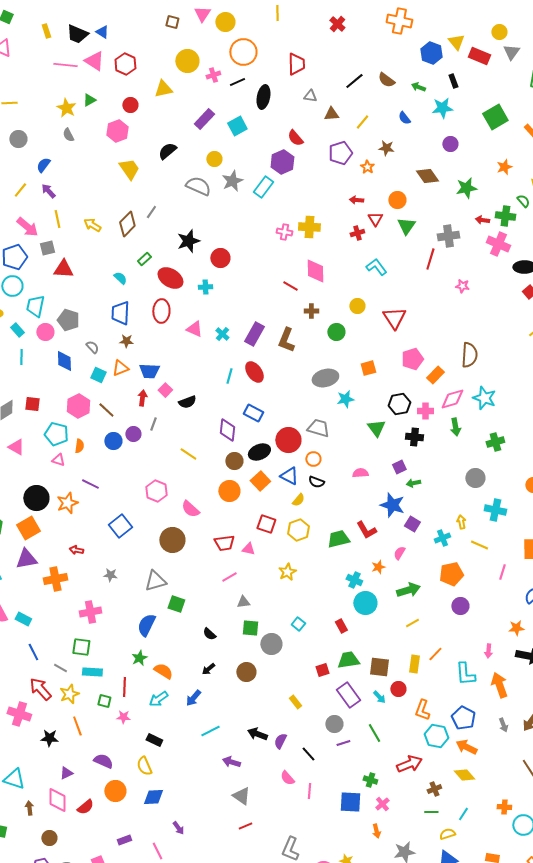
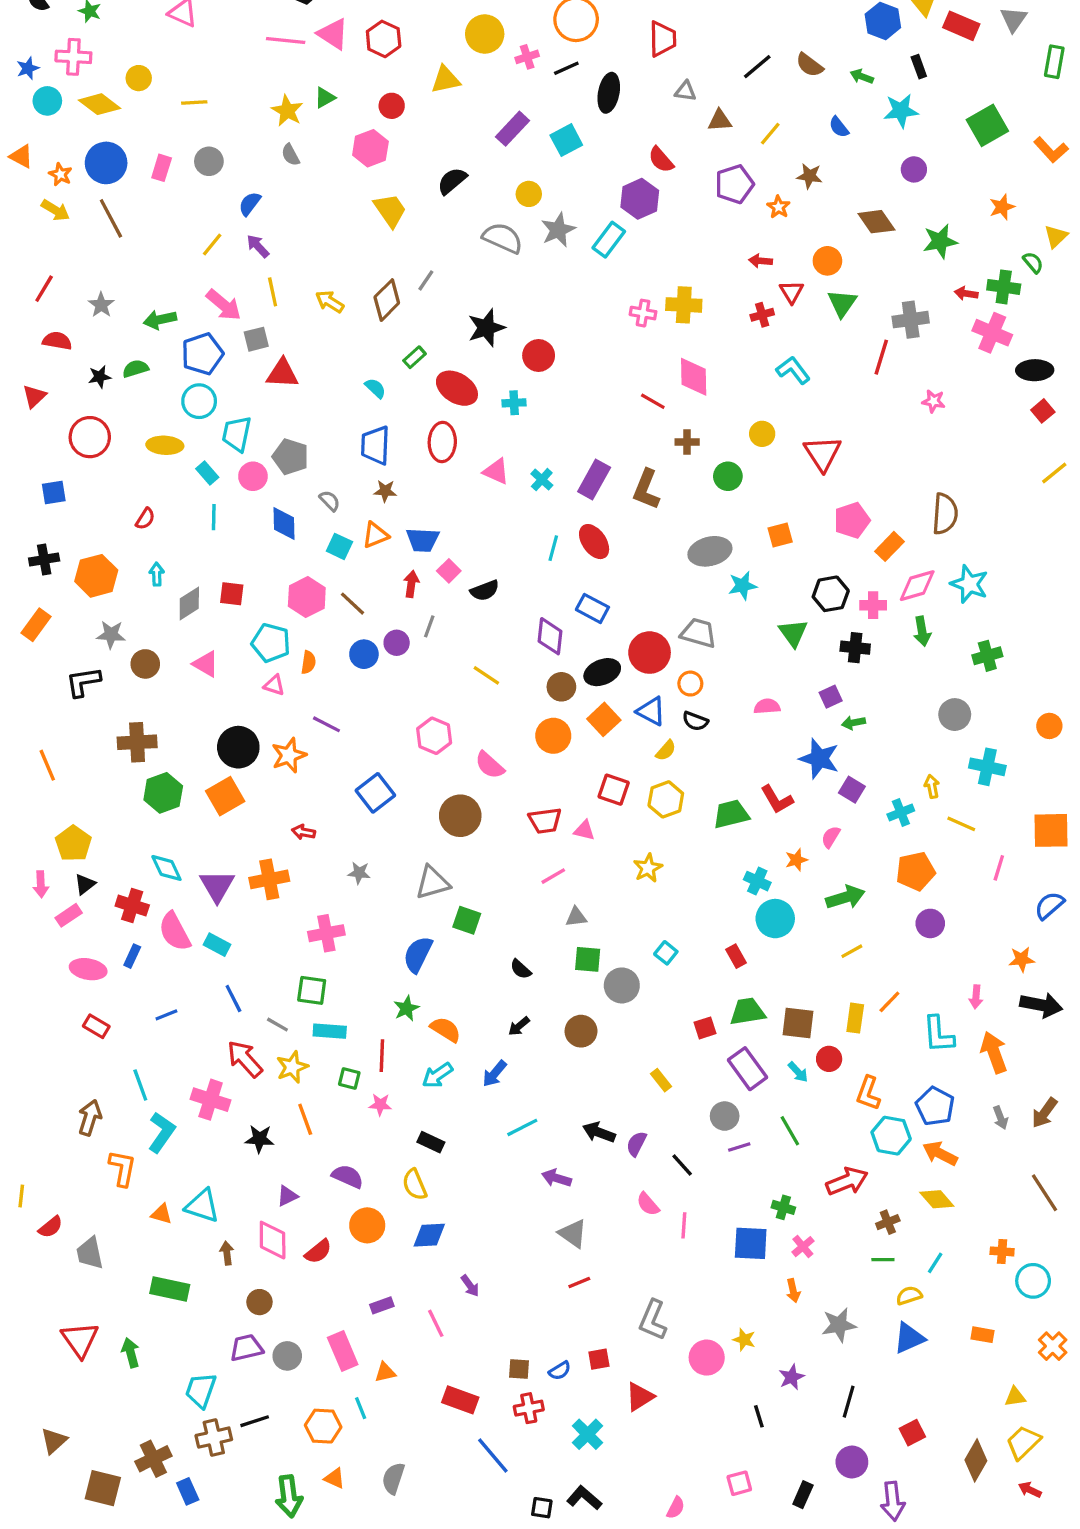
purple triangle: (26, 559) -> (217, 886), moved, turned -50

